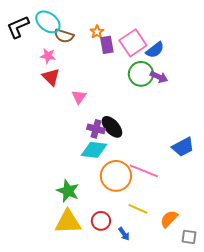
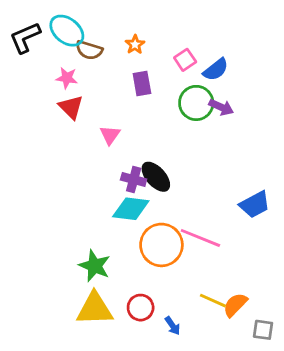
pink square: (133, 43) -> (185, 60), size x0.6
purple rectangle: (107, 45) -> (142, 84), moved
yellow line: (138, 209) -> (213, 301), moved

